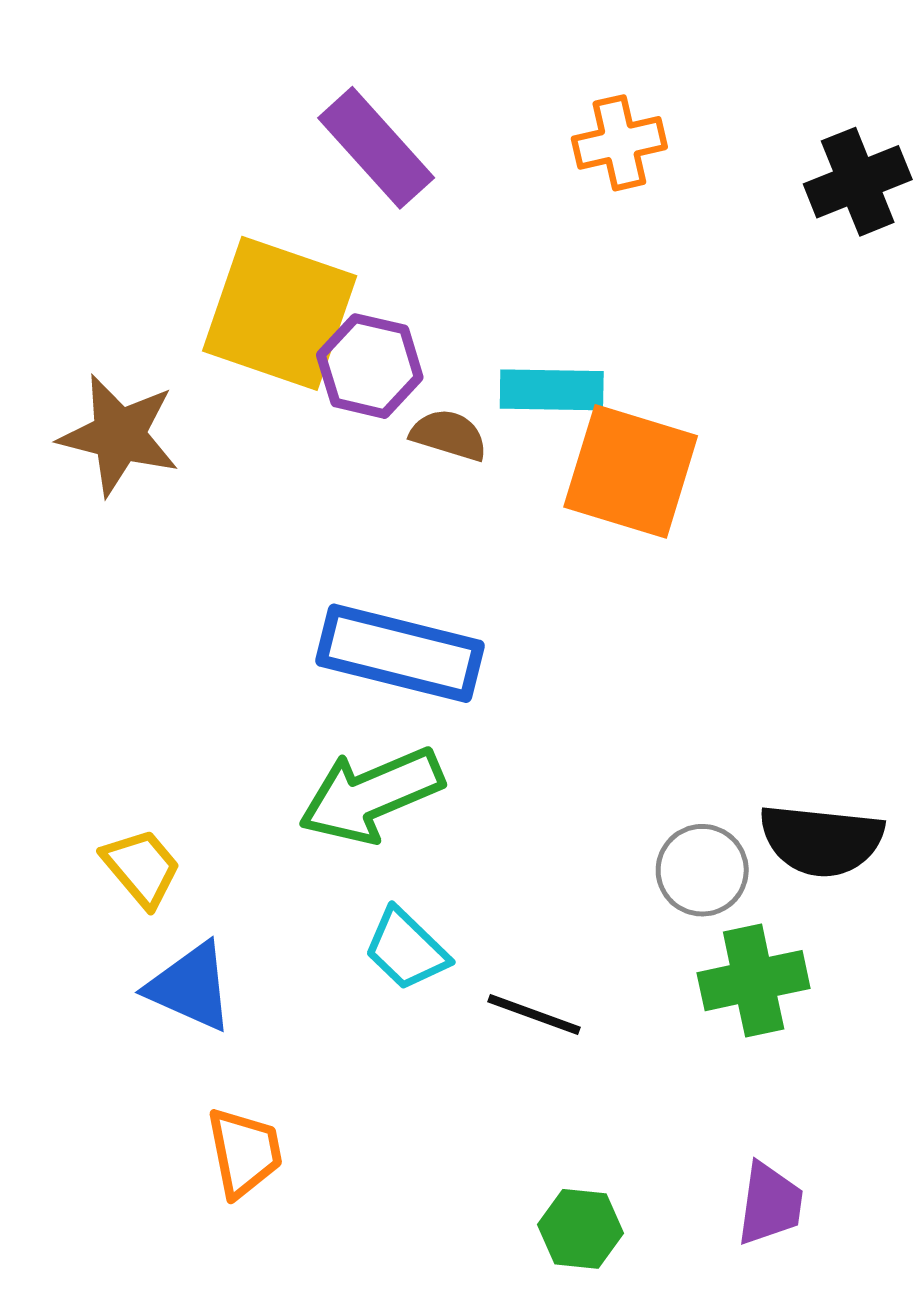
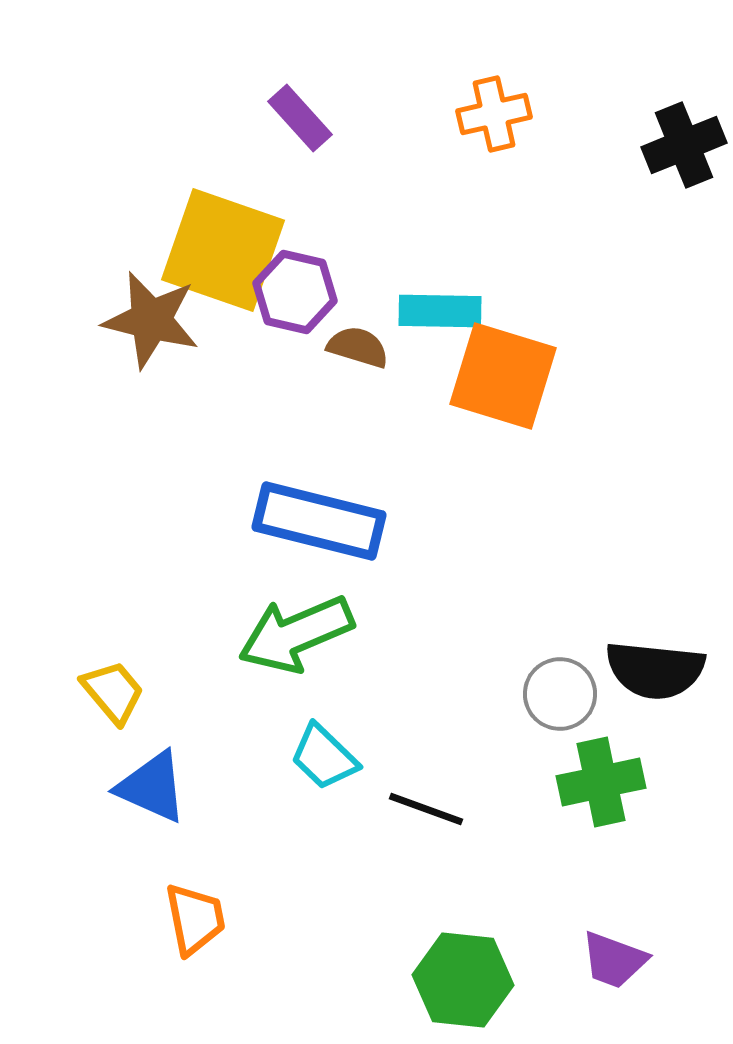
purple rectangle: (376, 148) -> (300, 118), size x0.7
brown star: (119, 435) -> (151, 320), moved
purple trapezoid: (770, 1204) -> (614, 960), turned 102
green hexagon: (581, 1229) -> (463, 980), size x1.5

